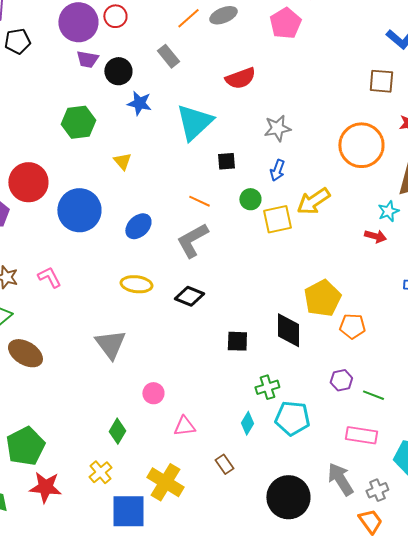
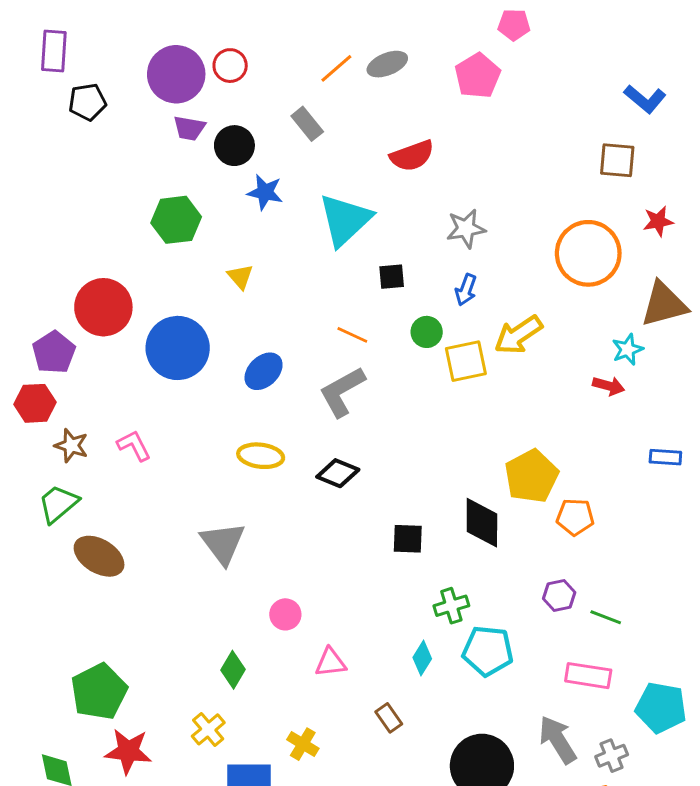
yellow cross: (165, 482) -> (303, 744), size x0.6

